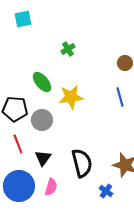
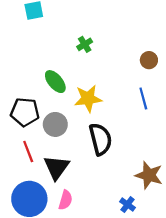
black triangle: (43, 158) -> (56, 167), size x1.4
black semicircle: (82, 163) -> (100, 139), moved

